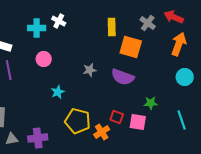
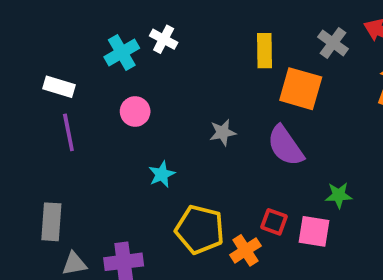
cyan cross: (37, 28) -> (122, 53), turned -30
purple semicircle: (123, 77) -> (285, 146), turned 35

